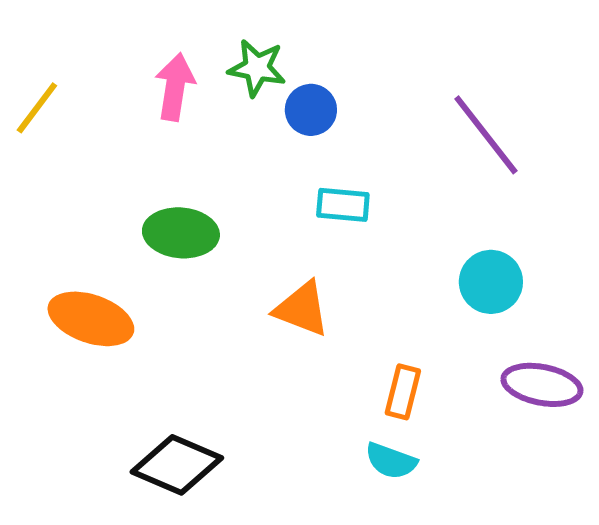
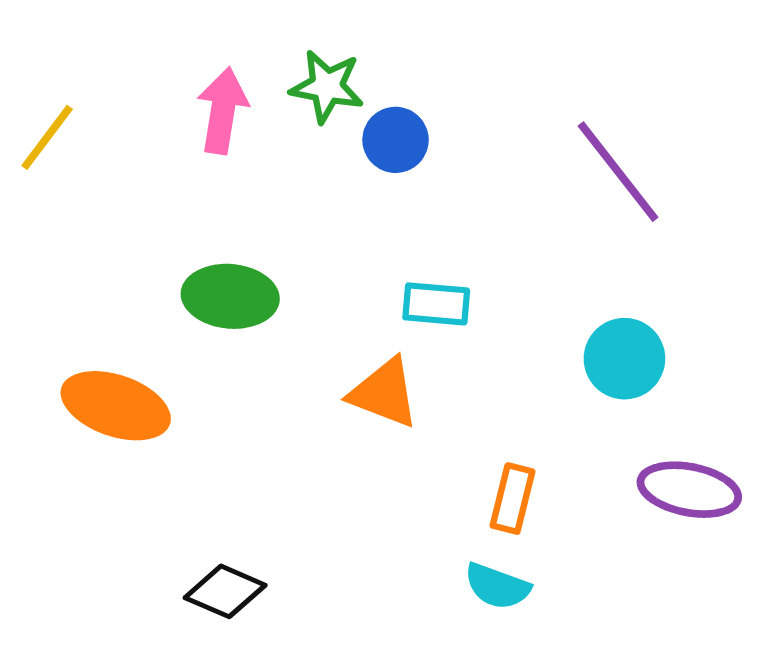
cyan rectangle: (343, 205) -> (436, 304), moved
black diamond: (177, 465) -> (225, 591), size x0.7

